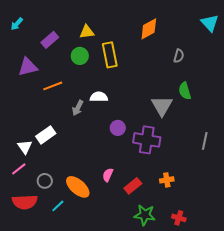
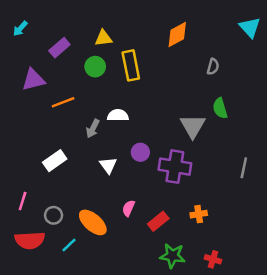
white triangle: (25, 147) -> (108, 165), moved
pink line: (19, 169) -> (23, 201), turned -35

